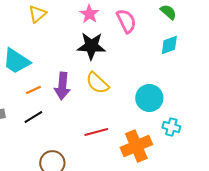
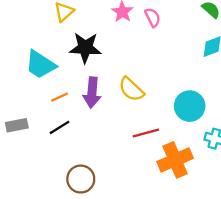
pink semicircle: (126, 21) -> (153, 17), moved, size x0.7
black star: (91, 46) -> (85, 48), moved
red line: (96, 132) -> (146, 133), moved

